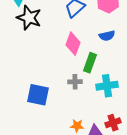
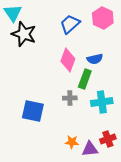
blue semicircle: (107, 36) -> (95, 59), moved

